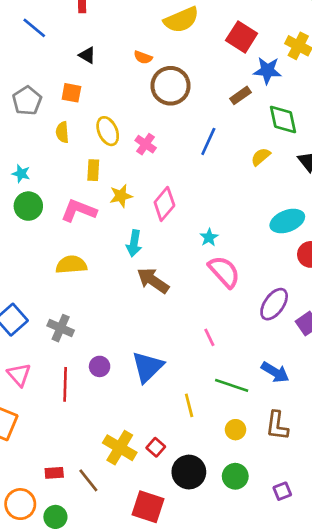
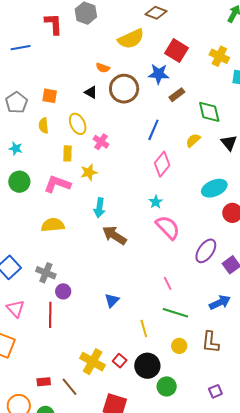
blue line: (34, 28) -> (21, 48), turned -48
black triangle: (87, 55) -> (91, 92), moved
blue star: (267, 71) -> (159, 74), moved
pink cross: (146, 144) -> (101, 142), moved
cyan star: (21, 174) -> (16, 149), moved
pink diamond: (164, 204) -> (162, 164), moved
pink line: (209, 337) -> (168, 283), moved
purple circle: (100, 366) -> (63, 291), moved
blue triangle: (148, 367) -> (112, 300), size x0.6
blue arrow: (275, 372) -> (220, 302), moved, turned -55
black circle: (189, 472) -> (147, 366), moved
green circle: (235, 476) -> (167, 386), moved

